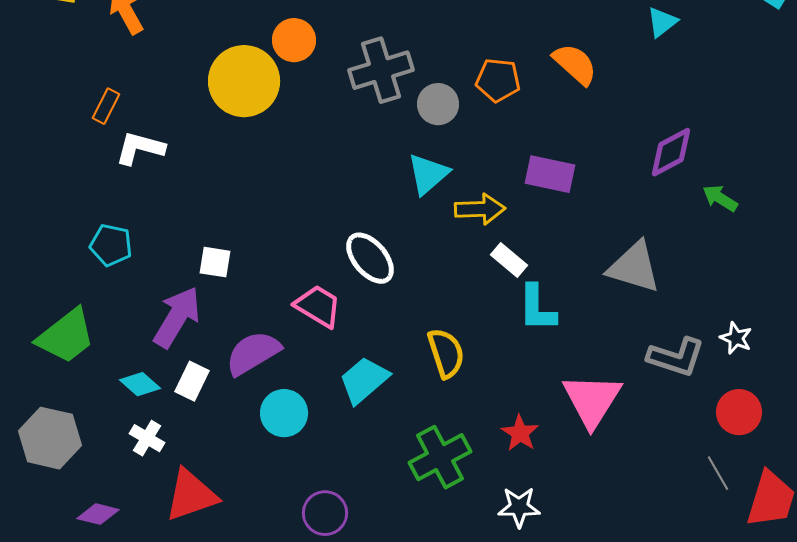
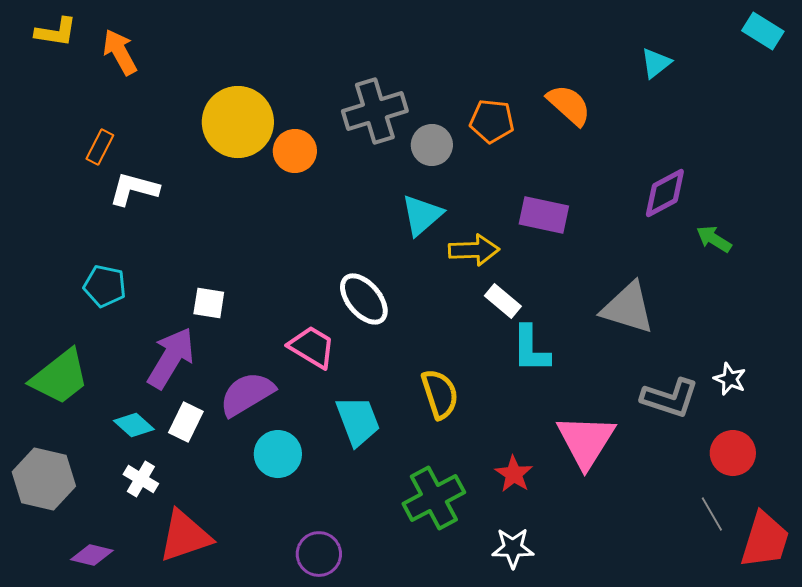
orange circle: (294, 40) -> (295, 151), moved
cyan trapezoid: (364, 380) -> (358, 421), turned 110

